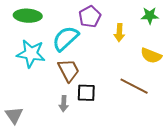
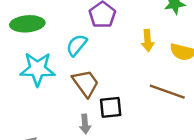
yellow arrow: (119, 33) -> (148, 41), moved
cyan semicircle: (65, 38) -> (77, 45), size x0.7

